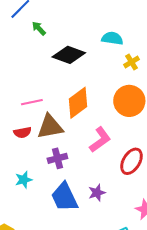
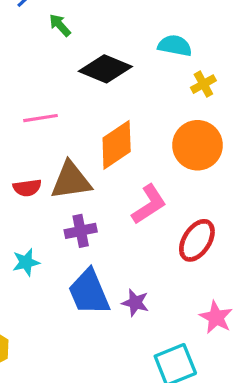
pink line: (32, 102) -> (41, 118), moved
purple star: (97, 193) -> (135, 303), moved, turned 30

